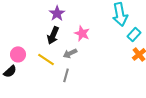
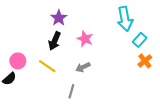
gray arrow: (70, 53) -> (83, 67), moved
gray line: (66, 75) -> (71, 91), moved

